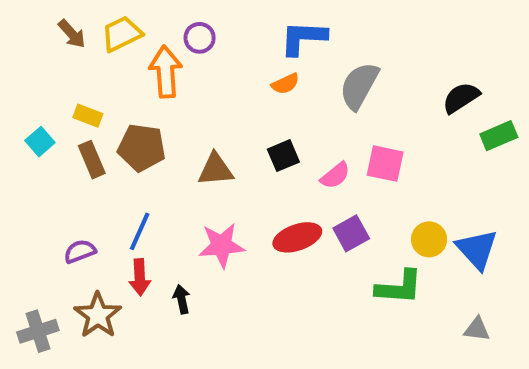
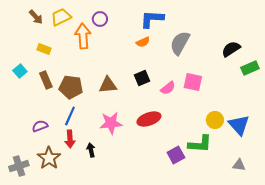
yellow rectangle: (88, 116) -> (44, 49), moved
brown pentagon: (142, 148) -> (71, 87), moved
purple square: (351, 233) -> (176, 155), moved

